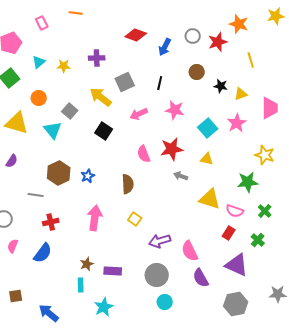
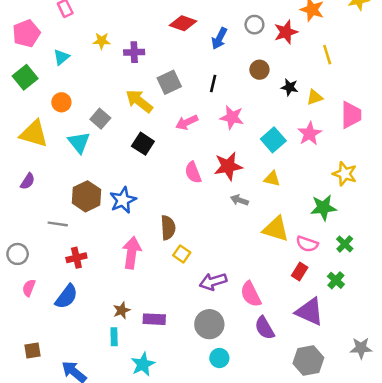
yellow star: (64, 66) -> (102, 41), moved
blue star: (88, 176) -> (123, 200), size x1.5
brown semicircle: (128, 184) -> (168, 228), moved

